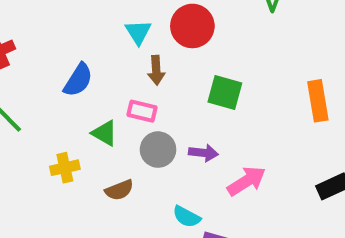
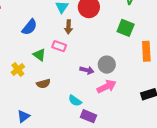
green square: (225, 92) -> (126, 28), moved
gray circle: (158, 150) -> (107, 65), moved
yellow cross: (65, 168) -> (18, 69), turned -32

